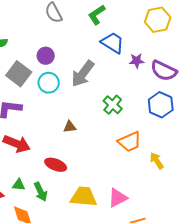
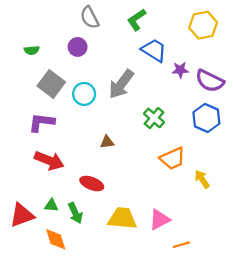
purple circle: (46, 56) -> (78, 47), moved

